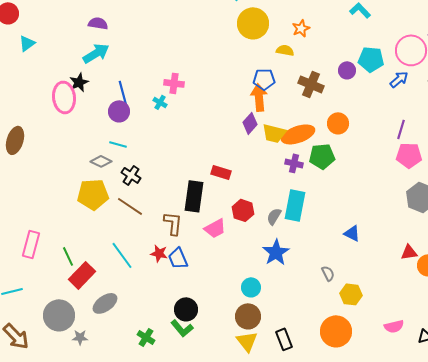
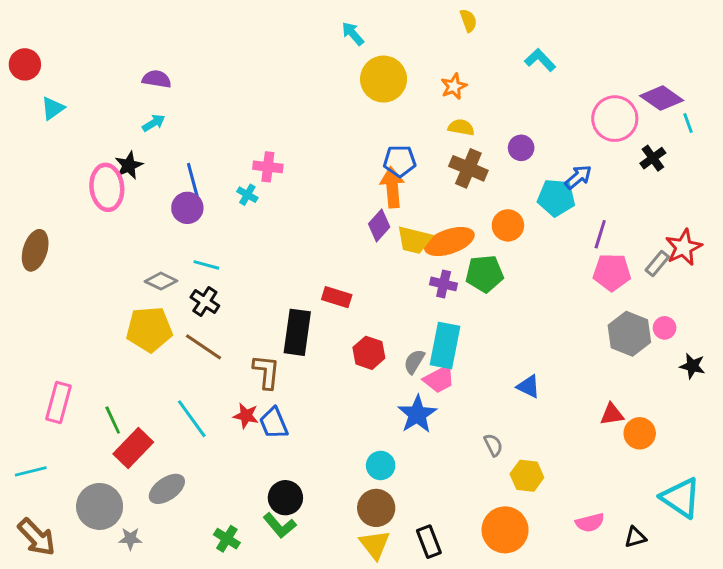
yellow semicircle: (285, 50) -> (461, 127), moved
cyan arrow: (96, 53) -> (154, 123), size x0.6
cyan pentagon: (371, 59) -> (556, 198), moved
blue arrow: (399, 79) -> (578, 177), moved
cyan line: (118, 144) -> (206, 265), moved
pink trapezoid: (215, 228) -> (439, 379), moved

